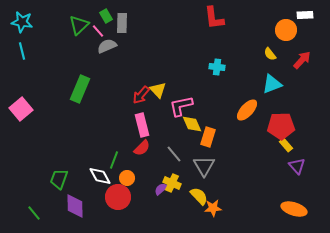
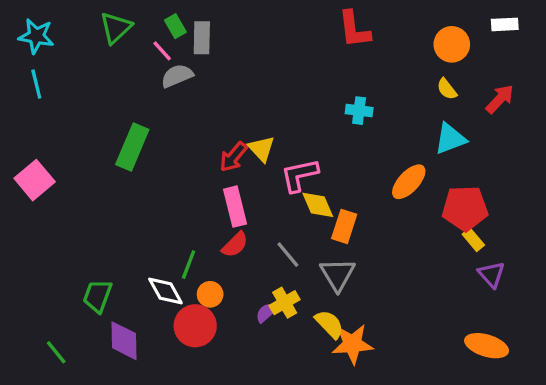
green triangle: (79, 25) -> (116, 28), moved
orange circle: (286, 30) -> (452, 44), moved
yellow cross: (172, 183) -> (285, 303), turned 36
orange star: (213, 208) -> (352, 344), size x1.4

